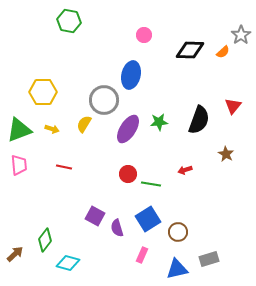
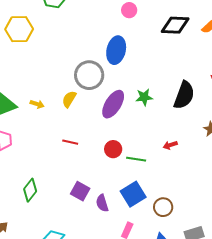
yellow hexagon: (43, 92) -> (19, 29), moved
red line: (64, 167) -> (70, 142), moved
green diamond: (45, 240) -> (30, 190), moved

